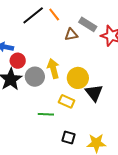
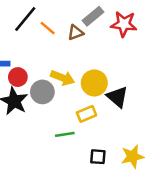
orange line: (54, 15) -> (48, 28), moved
gray rectangle: (88, 24) -> (93, 16), turned -60
yellow arrow: (53, 69) -> (63, 78), turned 138
yellow rectangle: (67, 101) -> (87, 114), turned -35

